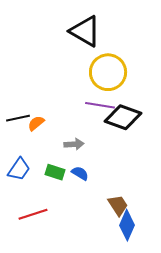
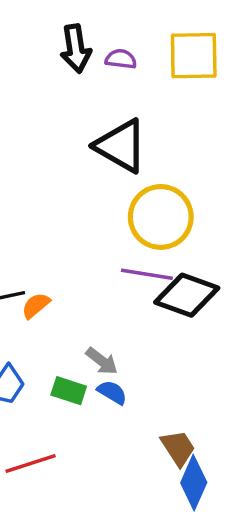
gray arrow: (74, 144) -> (102, 361), moved, turned 42

